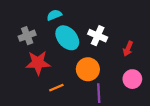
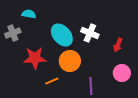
cyan semicircle: (54, 15) -> (29, 14), moved, turned 32
gray cross: (27, 36) -> (13, 33), moved
orange circle: (88, 69) -> (70, 61), moved

